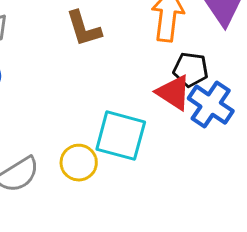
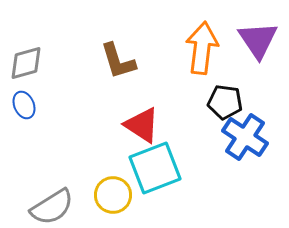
red triangle: (174, 93) -> (142, 125), moved
cyan square: (121, 136) -> (155, 168), turned -36

